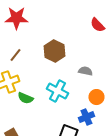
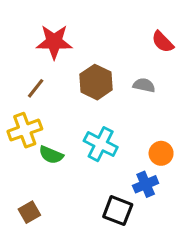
red star: (16, 18) -> (54, 42), moved
gray semicircle: (85, 71) -> (144, 85), moved

